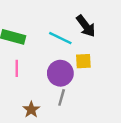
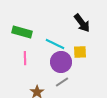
cyan line: (60, 38) -> (55, 44), moved
gray line: (62, 97) -> (62, 82), turned 40

